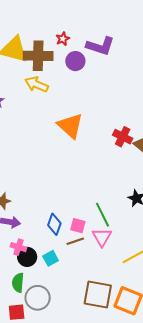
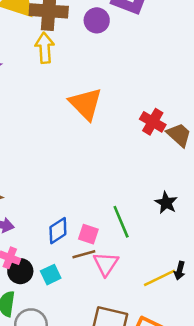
yellow arrow: (37, 84) -> (45, 48), turned 60
blue diamond: (54, 224) -> (58, 231), turned 35
pink triangle: (102, 237) -> (106, 264), moved

